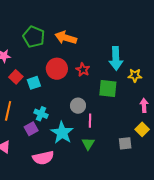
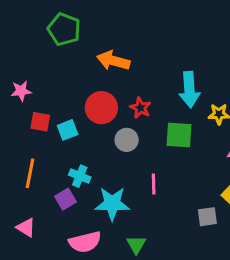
green pentagon: (34, 37) -> (64, 29), moved
red square: (16, 77) -> (40, 122), turned -32
gray circle: (78, 106) -> (127, 140), moved
cyan star: (62, 133) -> (112, 203), turned -30
green triangle: (88, 144) -> (136, 245), moved

